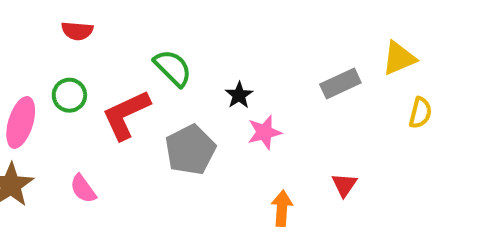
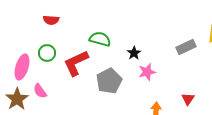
green semicircle: (173, 68) -> (100, 39), turned -30
pink semicircle: (83, 189) -> (40, 91), moved

